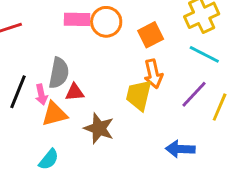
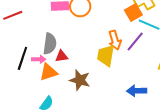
orange square: (151, 35) -> (133, 13), moved
purple line: (194, 94) -> (135, 42), moved
pink arrow: (41, 95) -> (39, 59), turned -72

